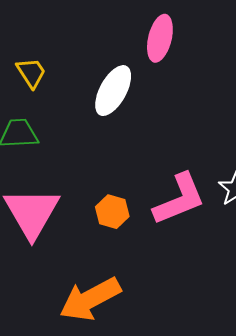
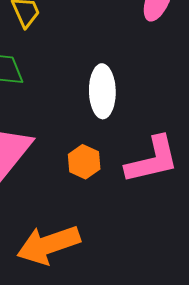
white ellipse: (113, 91) -> (102, 91), moved, turned -39

